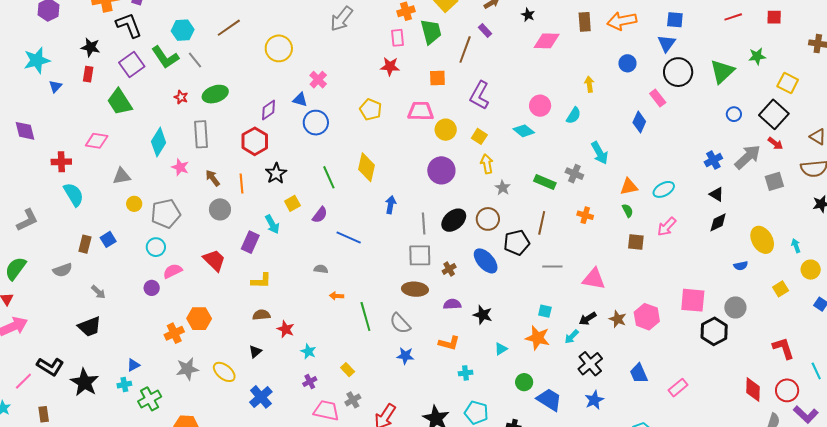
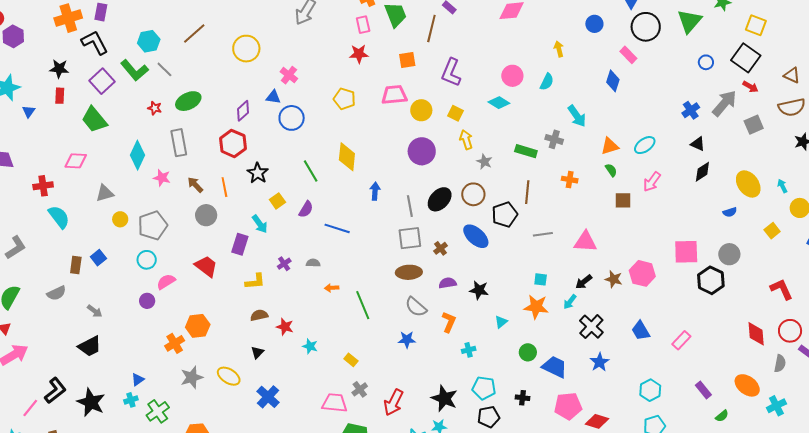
gray semicircle: (400, 323) -> (416, 307), moved
orange L-shape: (449, 343) -> (449, 322), turned -75
black L-shape: (50, 367) -> (55, 390), turned -64
purple cross: (310, 382) -> (284, 264), moved

